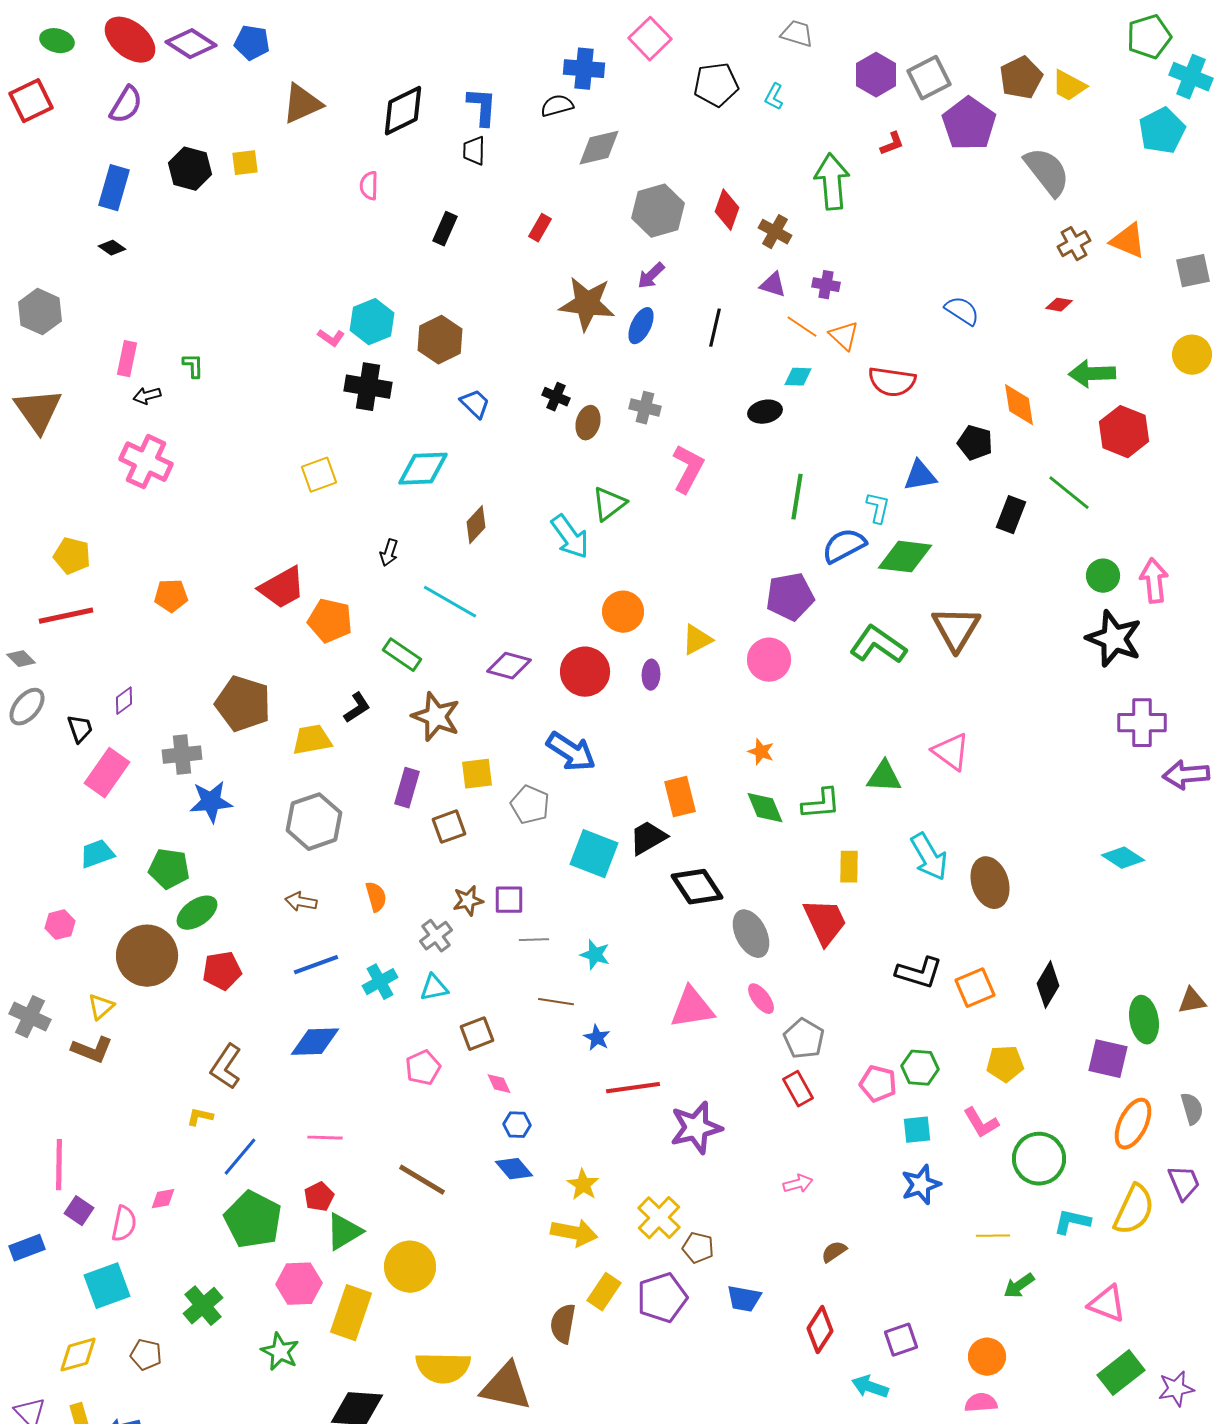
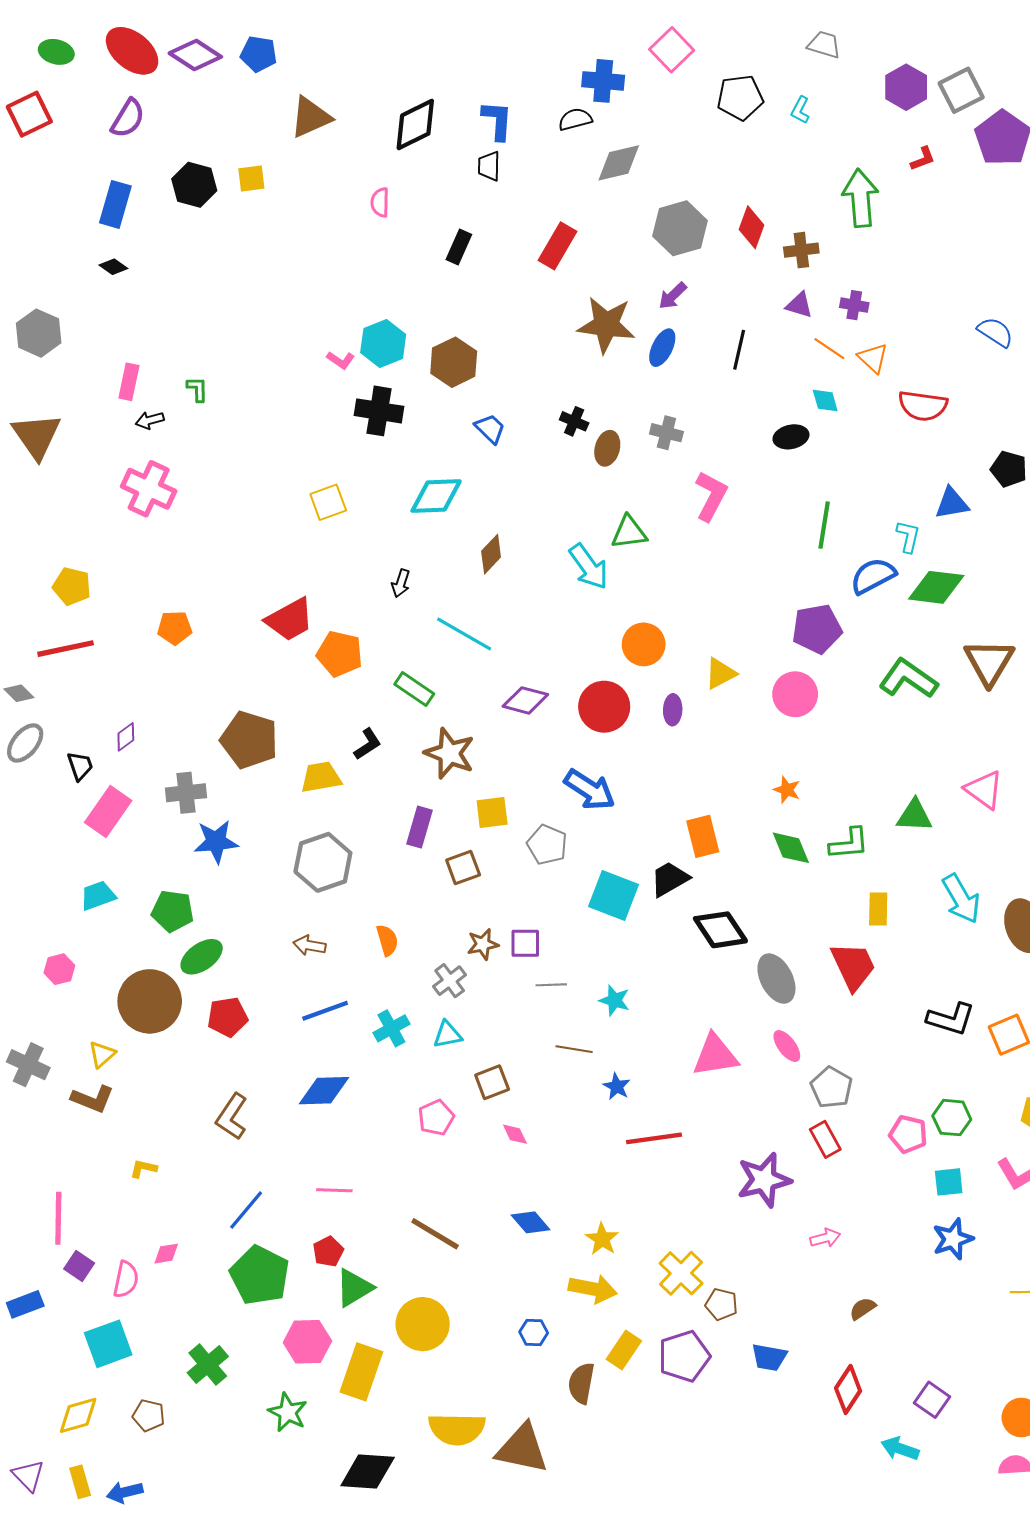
red rectangle: (540, 228) -> (557, 246), size x1.6
brown cross: (775, 232) -> (801, 250), turned -36
cyan diamond: (798, 377) -> (825, 401), turned 72
green triangle: (609, 504) -> (629, 532), turned 30
yellow L-shape: (200, 1117) -> (143, 1168), moved
blue hexagon: (517, 1125) -> (534, 1332), moved
purple star: (696, 1128) -> (764, 1180), moved
purple square: (901, 1340) -> (932, 1400), turned -36

